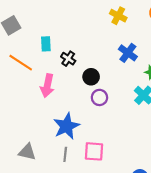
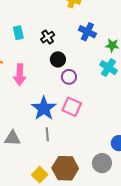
cyan rectangle: (46, 44) -> (18, 33), moved
black cross: (68, 59) -> (48, 37), moved, turned 32
pink square: (94, 151) -> (72, 107), moved, turned 30

